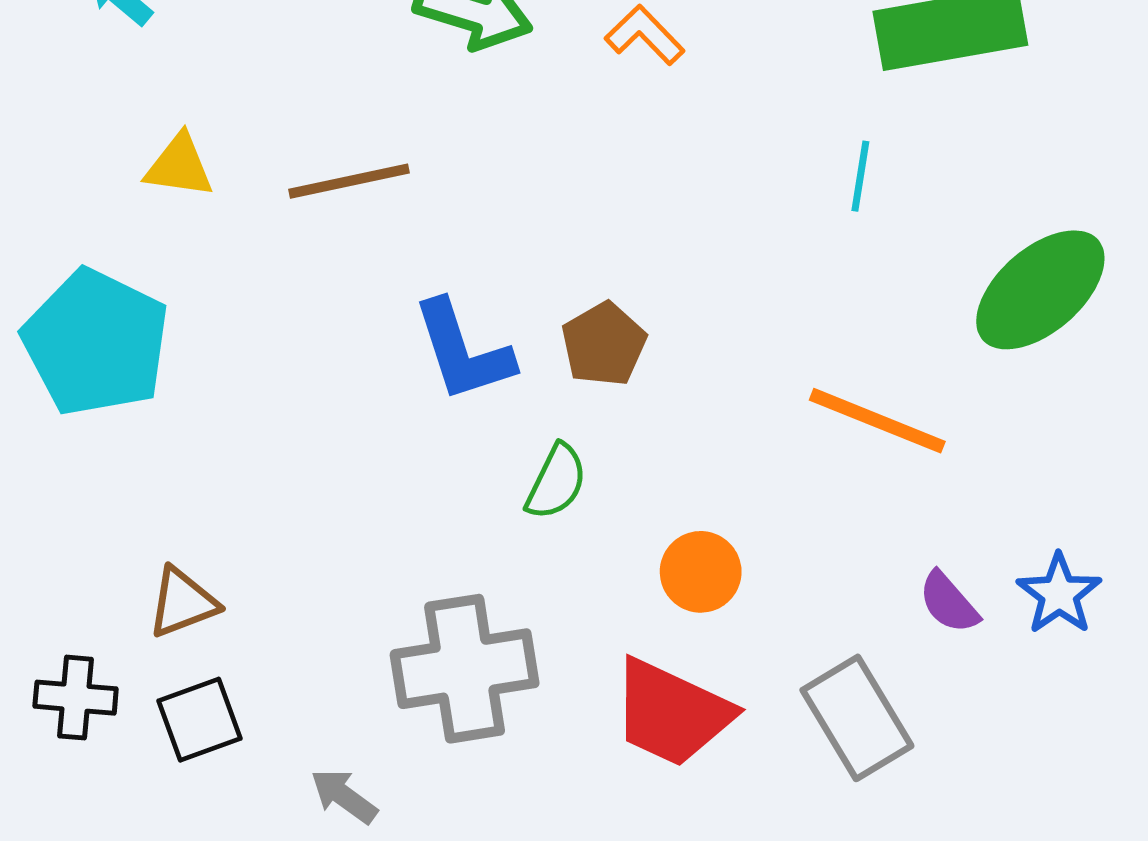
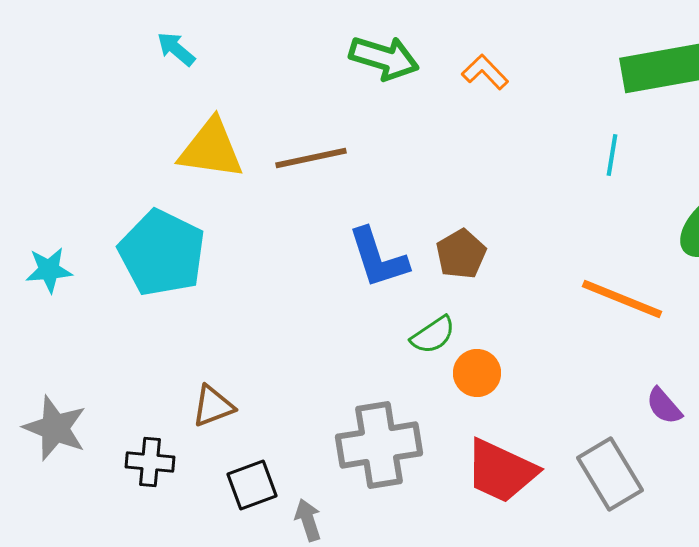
yellow triangle: (179, 166) -> (211, 149), size x1.6
green semicircle: (556, 482) -> (433, 335), turned 30
orange circle: (701, 572) -> (477, 373), moved
black square: (200, 720) -> (252, 485), moved
gray arrow: (344, 796) -> (308, 520), turned 36

